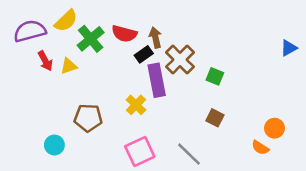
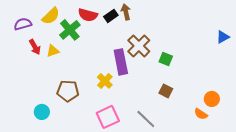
purple semicircle: (30, 31) -> (23, 24), size x0.7
red semicircle: (124, 34) -> (88, 15), moved
brown arrow: (155, 38) -> (126, 12), moved
black rectangle: (144, 54) -> (111, 16), moved

